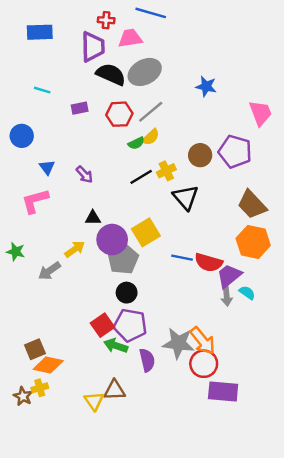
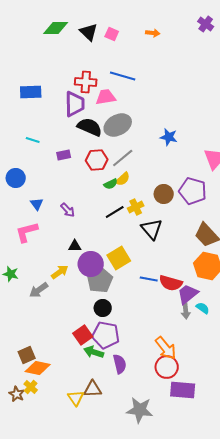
red cross: (106, 20) -> (86, 82), size x1.5
gray star: (178, 343) -> (140, 410), moved
yellow cross: (40, 388) -> (31, 387), turned -32

